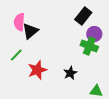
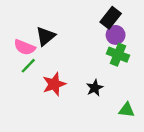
pink semicircle: (19, 22) -> (25, 47), moved, turned -72
purple circle: (94, 34) -> (116, 35), moved

